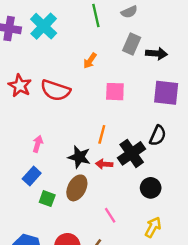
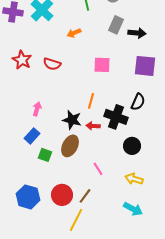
orange arrow: (90, 61) -> (74, 33), moved, turned 32
red semicircle: (55, 90) -> (52, 64), size x0.7
black cross: (132, 153) -> (116, 117), turned -35
yellow arrow: (153, 227) -> (134, 179), turned -102

